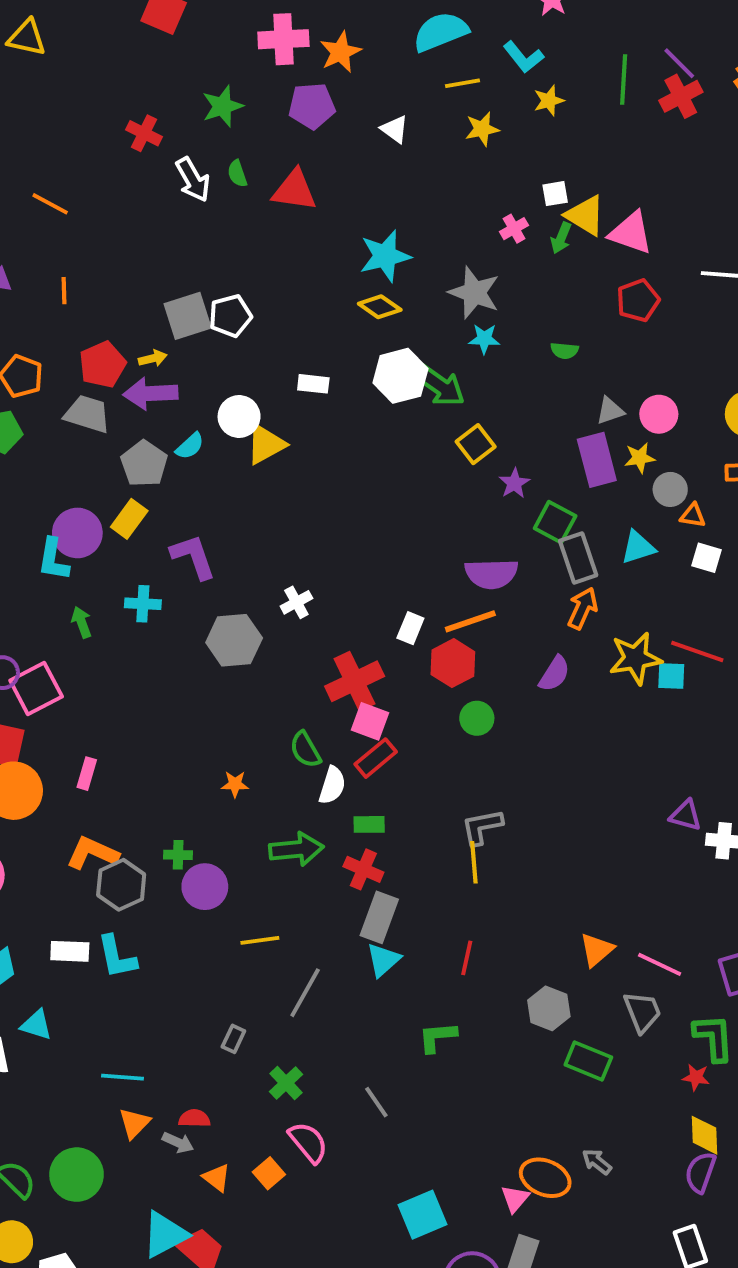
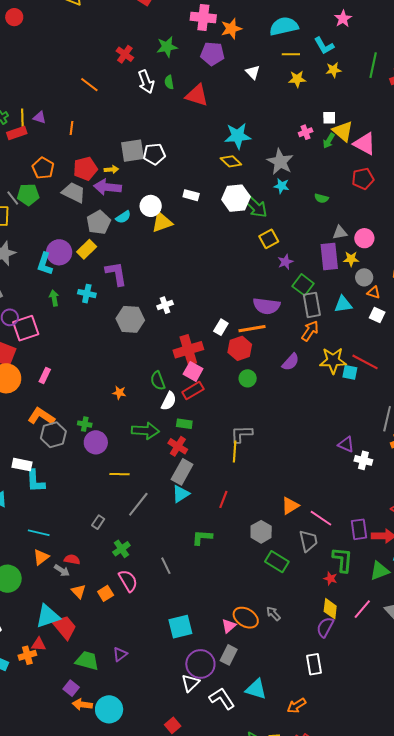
orange line: (50, 204) -> (89, 85), moved
cyan L-shape: (117, 957) -> (35, 481), moved

